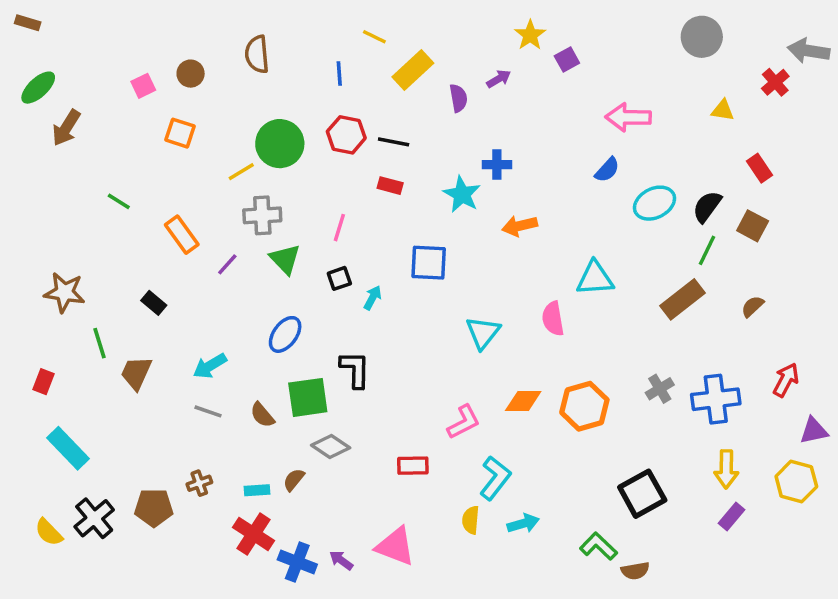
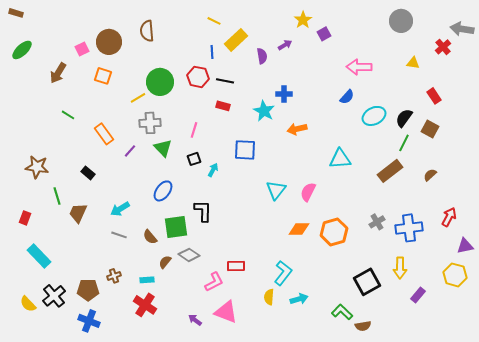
brown circle: (191, 74) -> (109, 42), size x1.6
blue line: (339, 74) -> (212, 52), moved
brown arrow: (66, 128) -> (58, 73), moved
pink semicircle: (553, 319) -> (308, 192), moved, turned 36
pink L-shape: (464, 422) -> (214, 282), moved
yellow arrow: (726, 469) -> (400, 268), moved
brown semicircle: (294, 480) -> (165, 262), moved
blue cross: (297, 562) -> (89, 321), moved

